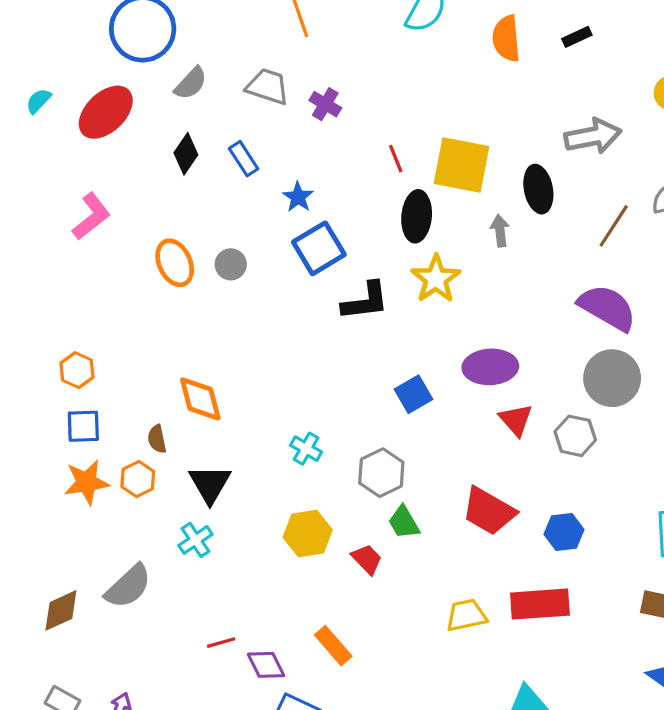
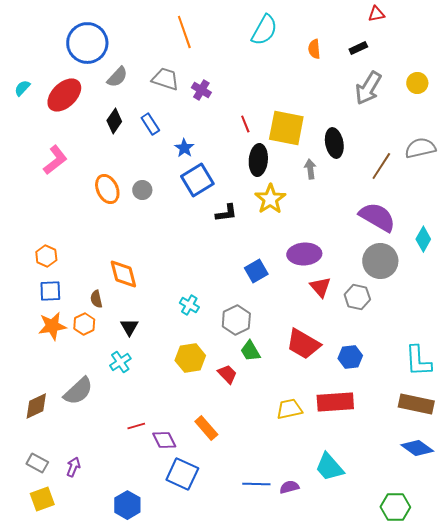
orange semicircle: (506, 38) -> (314, 49), size x0.7
gray arrow: (593, 136) -> (368, 88), moved, turned 132
black L-shape: (365, 301) -> (226, 213), size x0.7
black triangle: (210, 484) -> (129, 327), size x0.7

